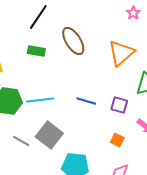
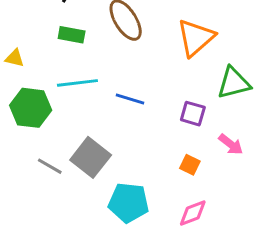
cyan line: (40, 100) -> (77, 83), moved
blue line: (86, 101) -> (130, 99), moved

